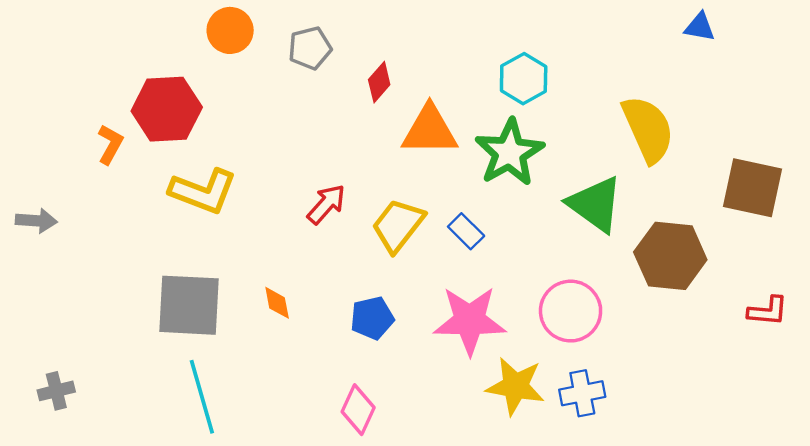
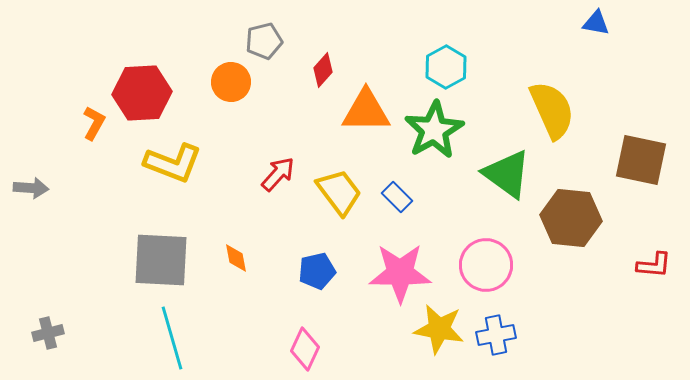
orange circle: (230, 30) -> (231, 82), moved
yellow trapezoid: (398, 225) -> (339, 192), turned 105

